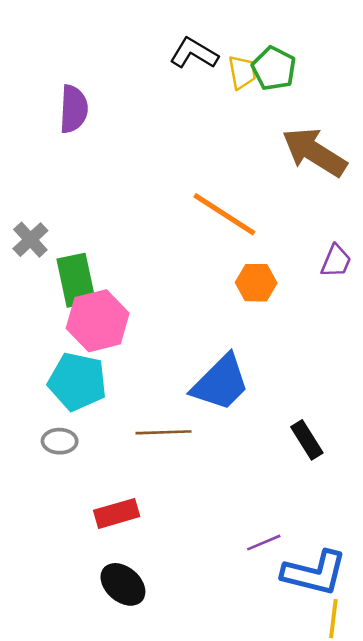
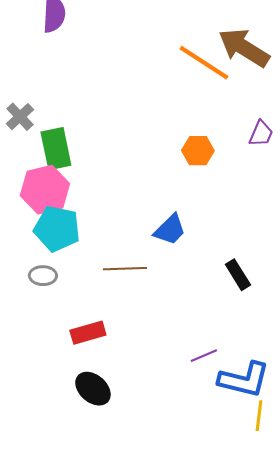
orange line: (224, 214) -> (204, 63), moved
pink hexagon: (98, 321) -> (45, 190), moved
blue trapezoid: (221, 383) -> (170, 230), size x0.7

